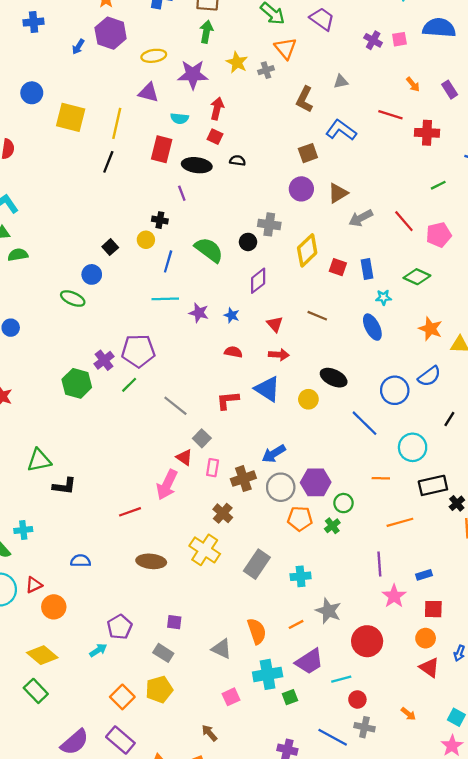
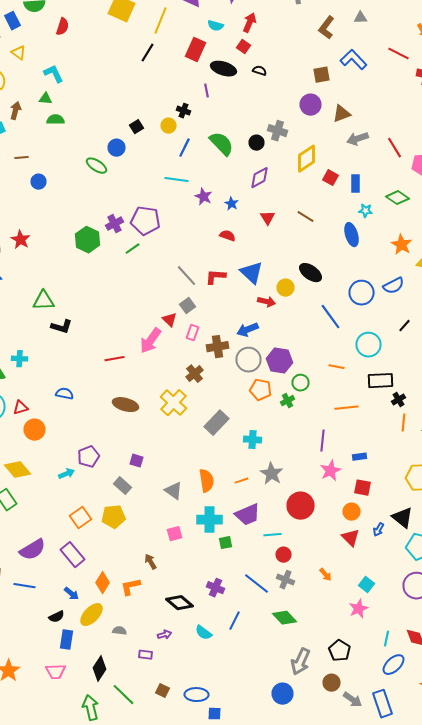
red arrow: (279, 355) -> (266, 302), moved
gray line: (175, 406) -> (186, 276), moved

